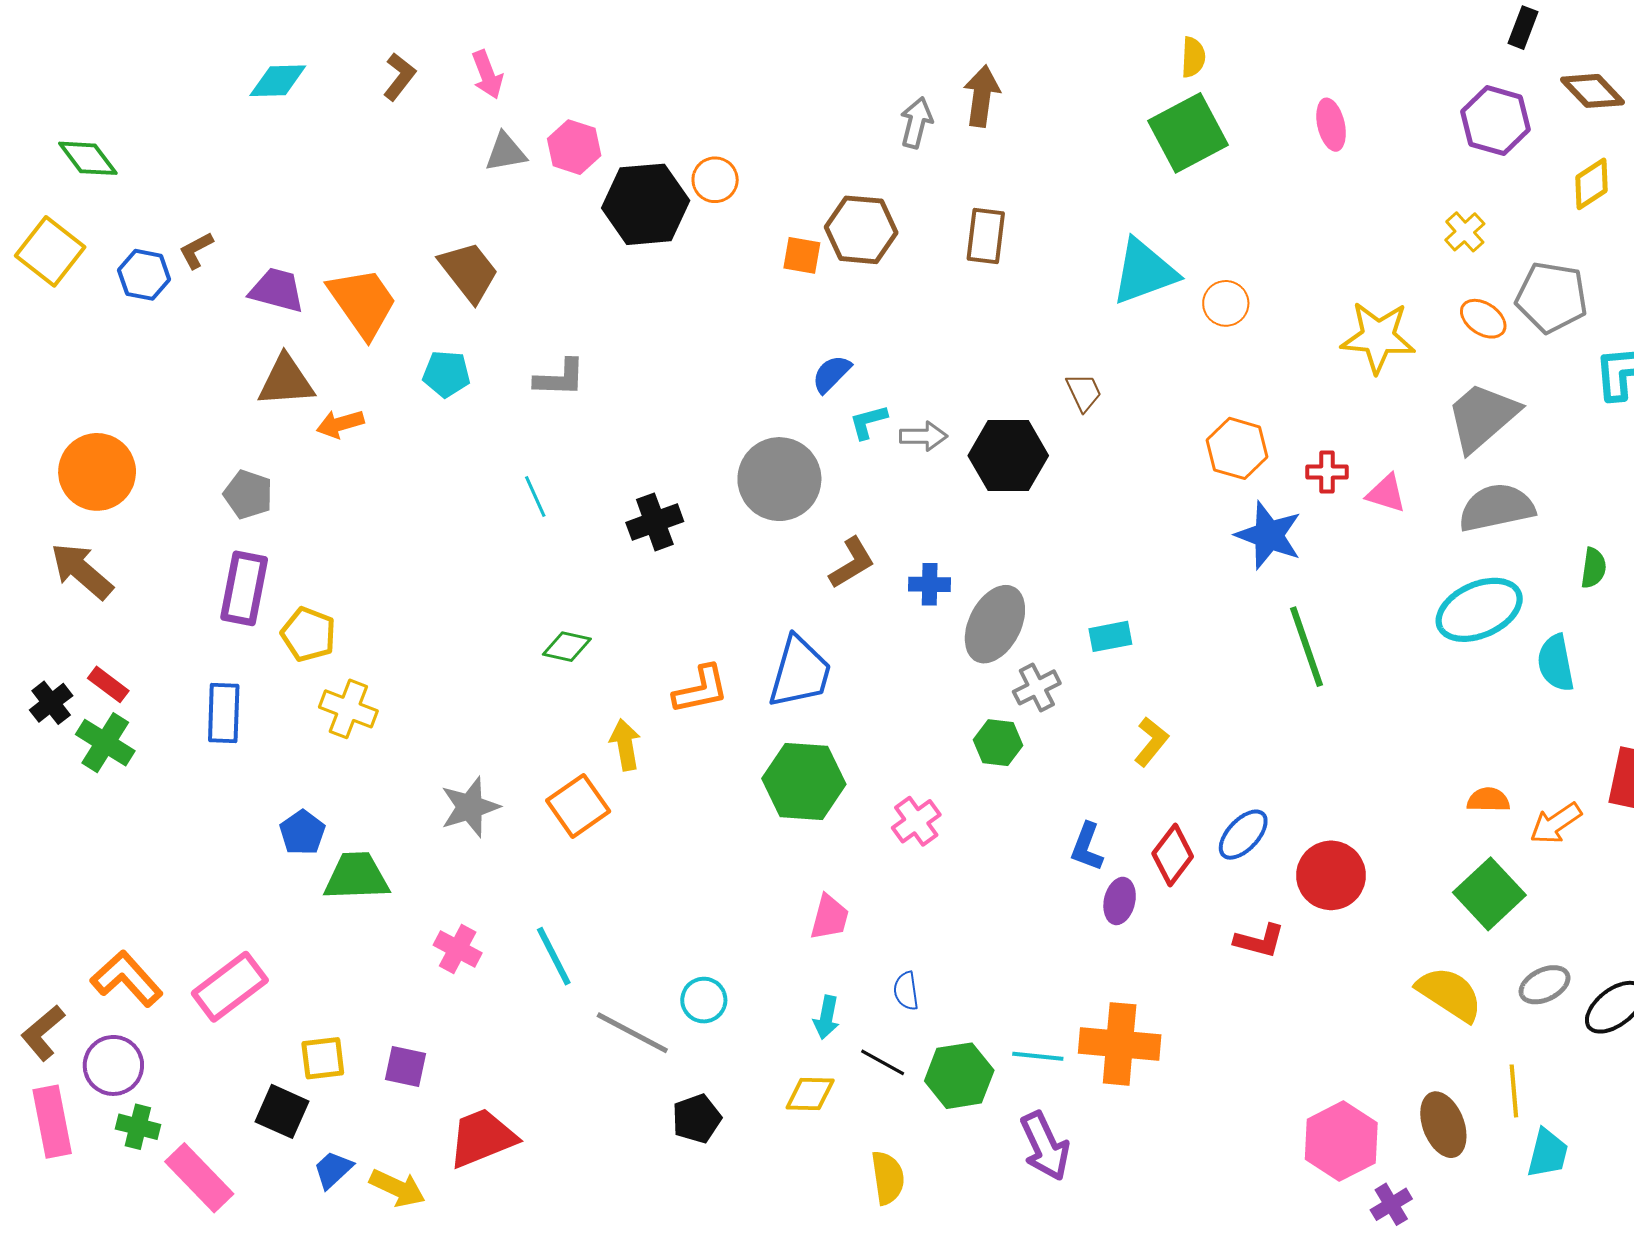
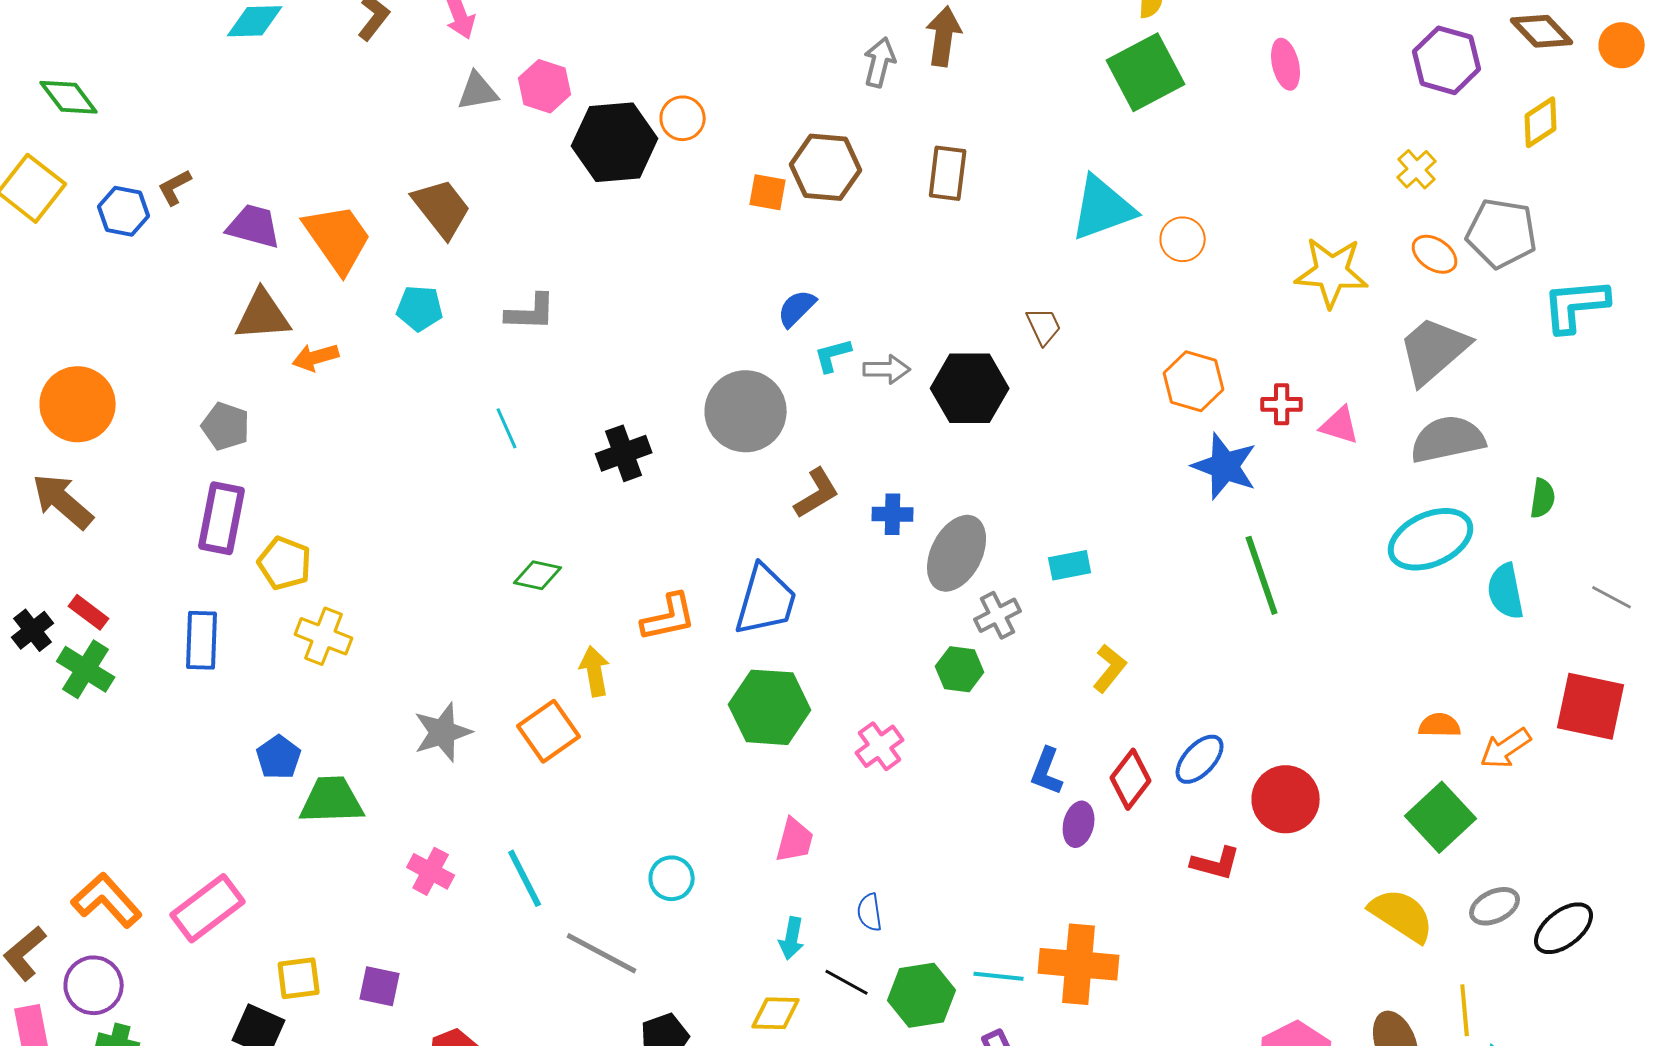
cyan circle: (704, 1000) -> (672, 878), moved

